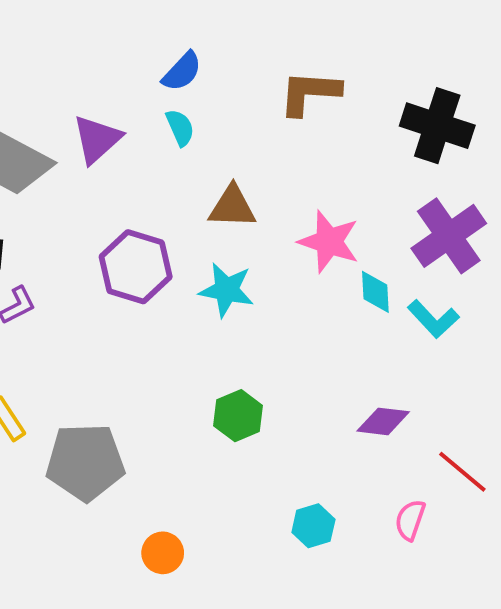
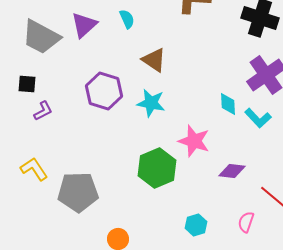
brown triangle: (232, 207) -> (154, 60), turned 32
pink star: (329, 242) -> (194, 141), moved
green hexagon: (238, 416) -> (157, 168), size x1.5

